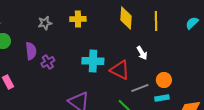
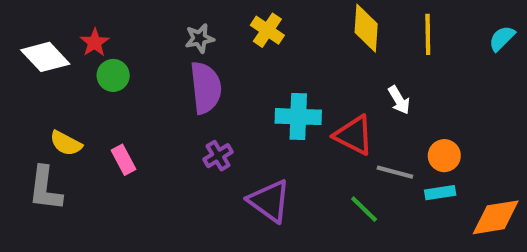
yellow cross: (78, 19) -> (267, 30), turned 35
purple semicircle: (31, 51) -> (206, 88), moved, size x1.4
purple cross: (48, 62) -> (218, 156), moved
gray line: (140, 88) -> (395, 172), turned 36

